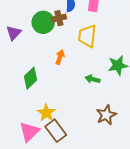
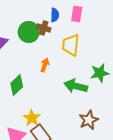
brown cross: (59, 18) -> (44, 28), turned 32
green arrow: (93, 79) -> (76, 86), size x1.6

